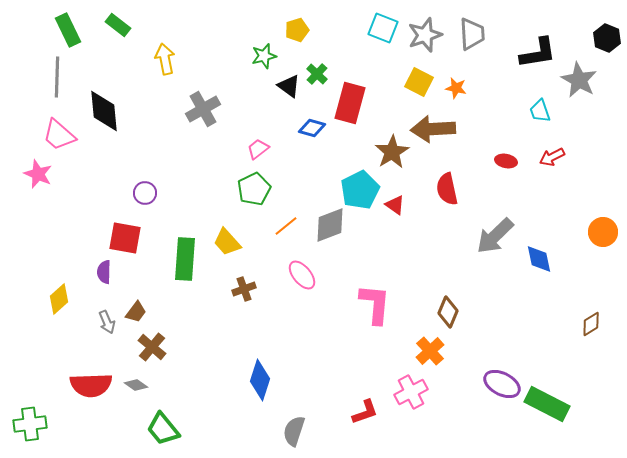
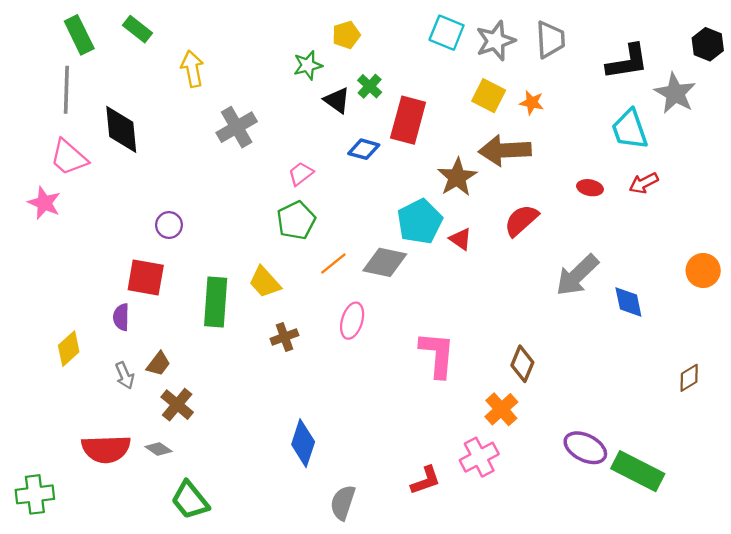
cyan trapezoid: (540, 111) -> (630, 129), size x1.5
red semicircle: (447, 189) -> (521, 220), turned 60
gray diamond: (330, 225) -> (385, 262), turned 33
pink ellipse: (302, 275) -> (352, 321), turned 56

